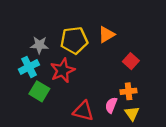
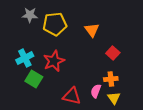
orange triangle: (107, 35) -> (92, 30), turned -35
yellow pentagon: (74, 40) -> (55, 24), moved
gray star: (39, 45) -> (30, 15), moved

